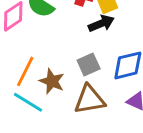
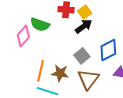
brown triangle: (89, 100) -> (88, 79), turned -30

